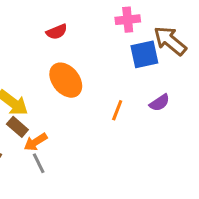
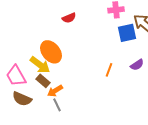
orange ellipse: (66, 80) -> (51, 52), moved

